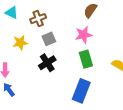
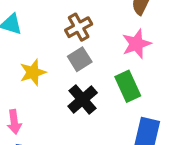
brown cross: (38, 19) -> (79, 27), moved
green rectangle: (86, 59) -> (128, 86), moved

